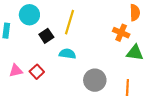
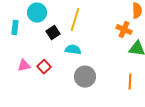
gray circle: (95, 80) -> (85, 77), moved

